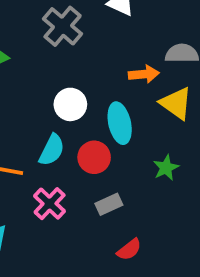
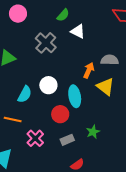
orange arrow: (144, 74) -> (89, 70), turned -63
cyan semicircle: (52, 150) -> (25, 94), moved
green star: (166, 168) -> (93, 132), moved

